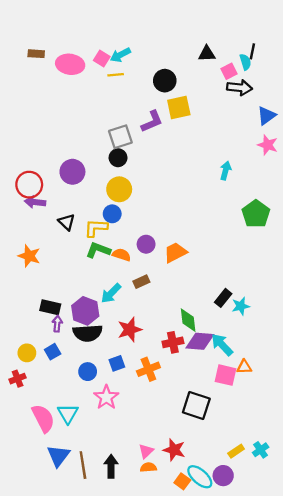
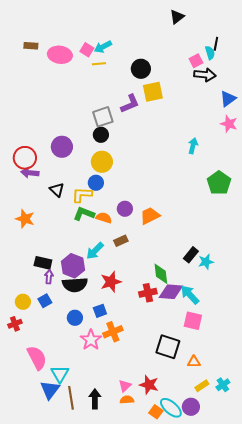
black triangle: (207, 54) -> (177, 17), moved, turned -35
orange triangle: (244, 367) -> (194, 362), moved
orange cross: (148, 369) -> (113, 332), moved
cyan triangle: (68, 414) -> (60, 374), moved

